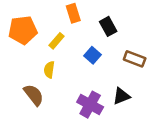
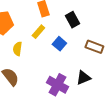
yellow rectangle: (56, 41) -> (38, 32), moved
yellow semicircle: (49, 70) -> (17, 49), moved

